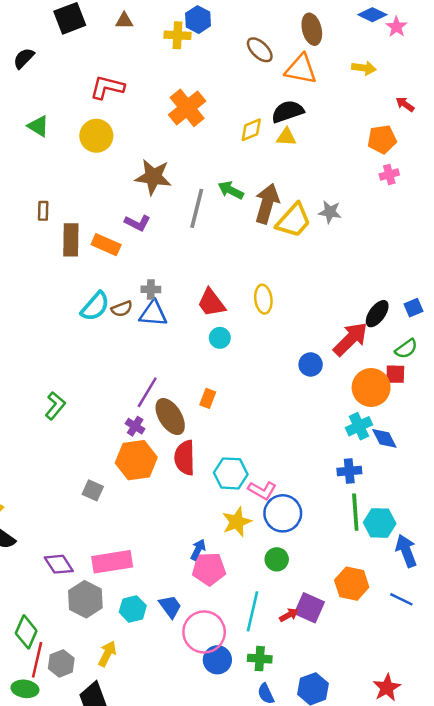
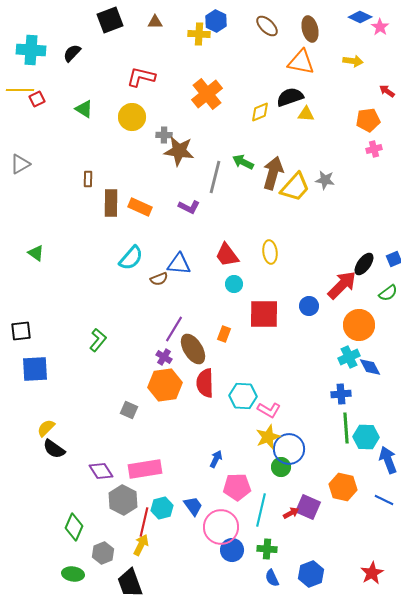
brown ellipse: (260, 50) -> (267, 26), moved
yellow triangle: (286, 137) -> (306, 114), moved
purple L-shape: (138, 223) -> (189, 207), moved
gray cross: (151, 289) -> (164, 135), moved
brown semicircle: (122, 309) -> (159, 279), moved
red square: (395, 374) -> (264, 314), moved, size x1.8
blue circle: (283, 513) -> (289, 449), moved
yellow star: (237, 522) -> (268, 437), moved
pink pentagon: (209, 569) -> (237, 487), moved
red line: (37, 660) -> (144, 522), moved

